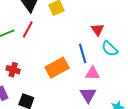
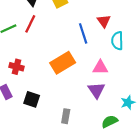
cyan semicircle: (110, 49) -> (117, 41), turned 48
blue line: (83, 53) -> (83, 33), moved

